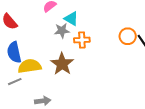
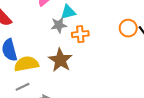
cyan triangle: (71, 19) -> (68, 12), turned -42
gray line: (15, 82) -> (23, 87), moved

